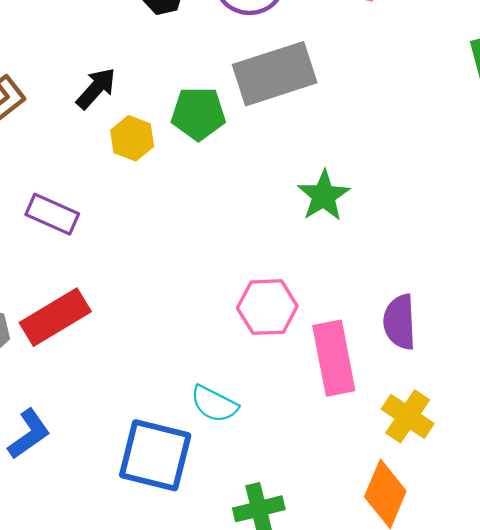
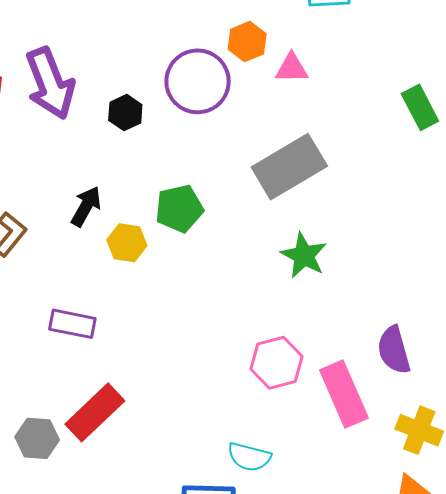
gray rectangle: (275, 74) -> (289, 167), moved

